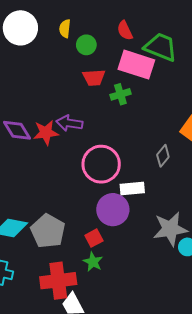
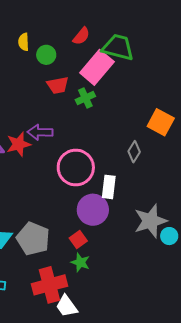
red semicircle: (125, 30) -> (81, 36), turned -108
pink rectangle: (136, 65) -> (97, 67), turned -60
white rectangle: (132, 188) -> (109, 187), turned -70

